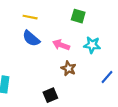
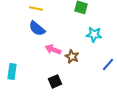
pink arrow: (61, 45) -> (53, 49), moved

